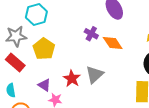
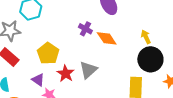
yellow pentagon: (44, 49) -> (48, 53), moved

